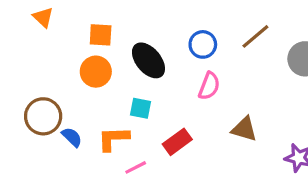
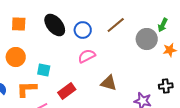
black ellipse: (148, 60) -> (55, 25), moved
orange circle: (96, 72) -> (16, 57), moved
pink semicircle: (209, 86) -> (87, 56), turned -138

